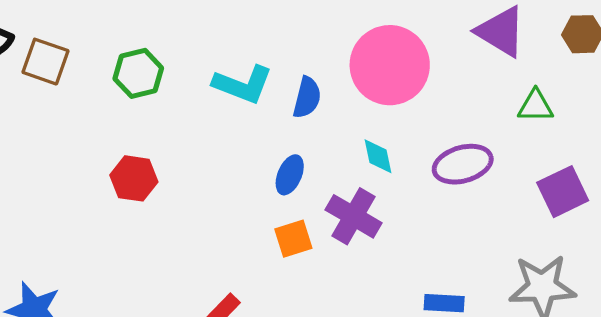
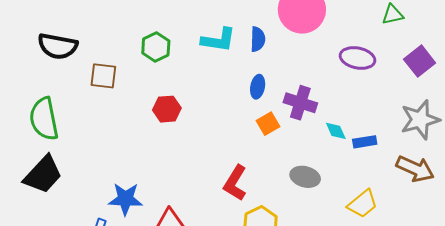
brown square: (45, 62) -> (103, 76), moved
cyan diamond: (378, 156) -> (336, 131), moved
purple ellipse: (463, 164) -> (357, 58), turned 40

